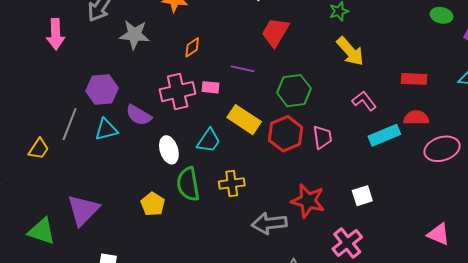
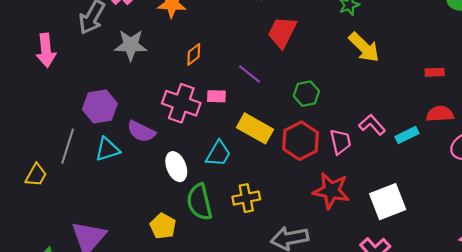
purple line: (243, 69) -> (250, 74), turned 30
red rectangle: (414, 79) -> (435, 72), size x0.7
green hexagon: (294, 91) -> (306, 94), size x0.7
pink cross: (178, 92) -> (181, 103), turned 36
pink L-shape: (364, 101) -> (372, 125), moved
cyan rectangle: (384, 135) -> (407, 135), size x0.7
white square: (362, 196) -> (388, 202), size x1.6
red star: (308, 201) -> (331, 191), moved

